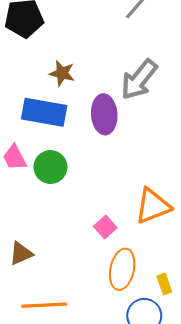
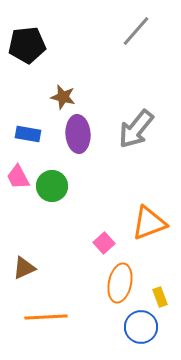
gray arrow: (139, 80) -> (136, 129), moved
blue rectangle: (44, 112) -> (28, 134), moved, size x0.6
purple ellipse: (104, 114) -> (78, 134), moved

